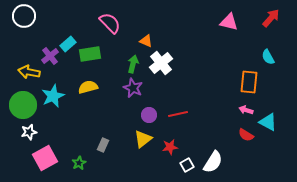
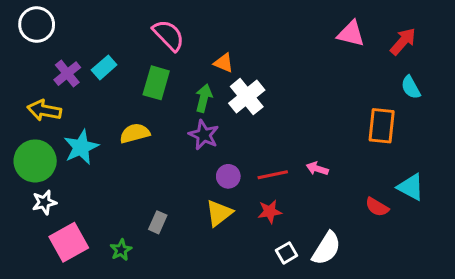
red arrow: (271, 18) -> (403, 41), moved
green rectangle: (90, 54) -> (156, 83), moved, turned -65
purple cross: (50, 56) -> (67, 74), moved
pink arrow: (246, 110) -> (317, 169), moved
red star: (170, 147) -> (270, 212), moved

